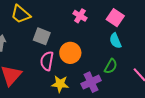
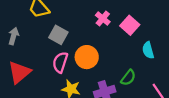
pink square: (115, 18) -> (130, 25), moved
cyan semicircle: (115, 41) -> (148, 50), moved

